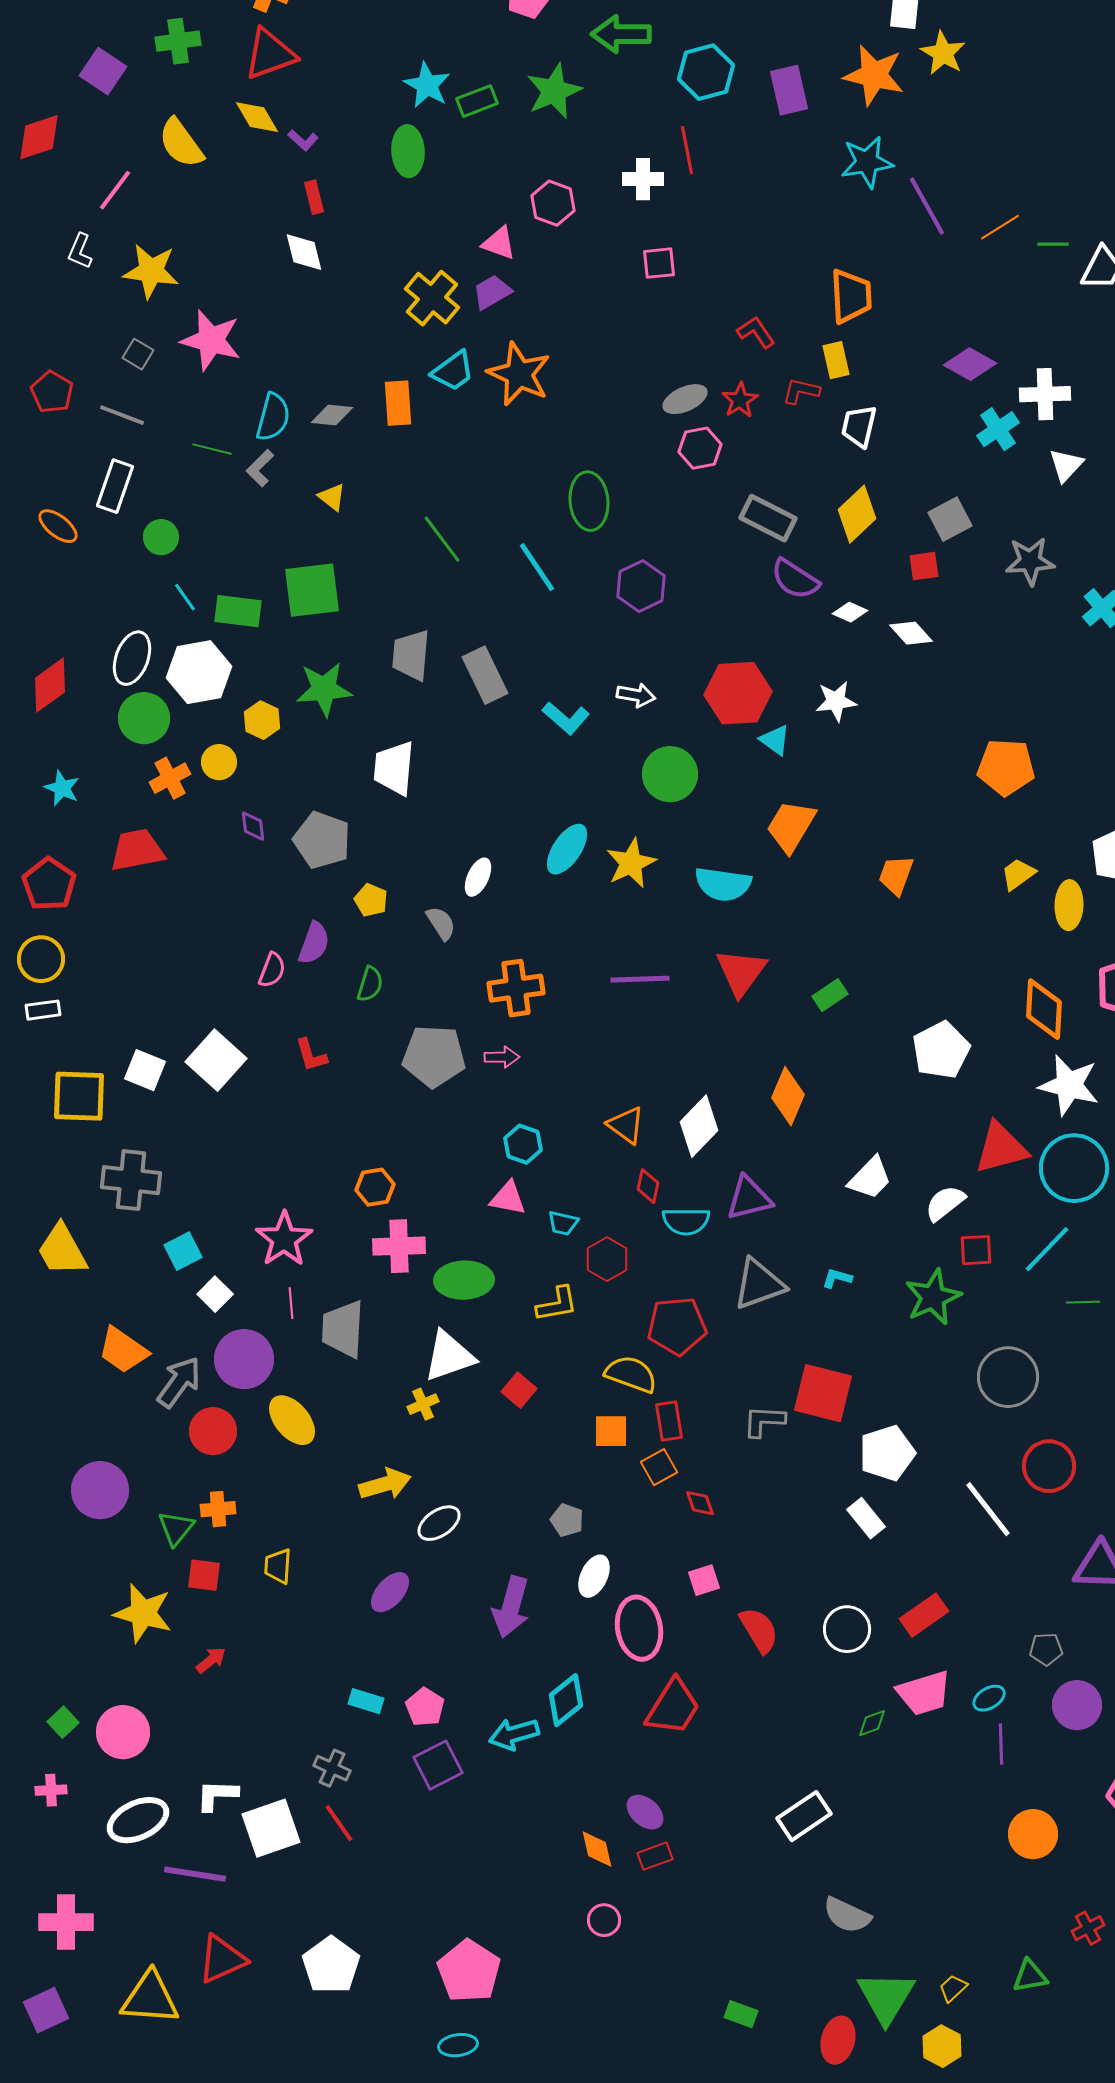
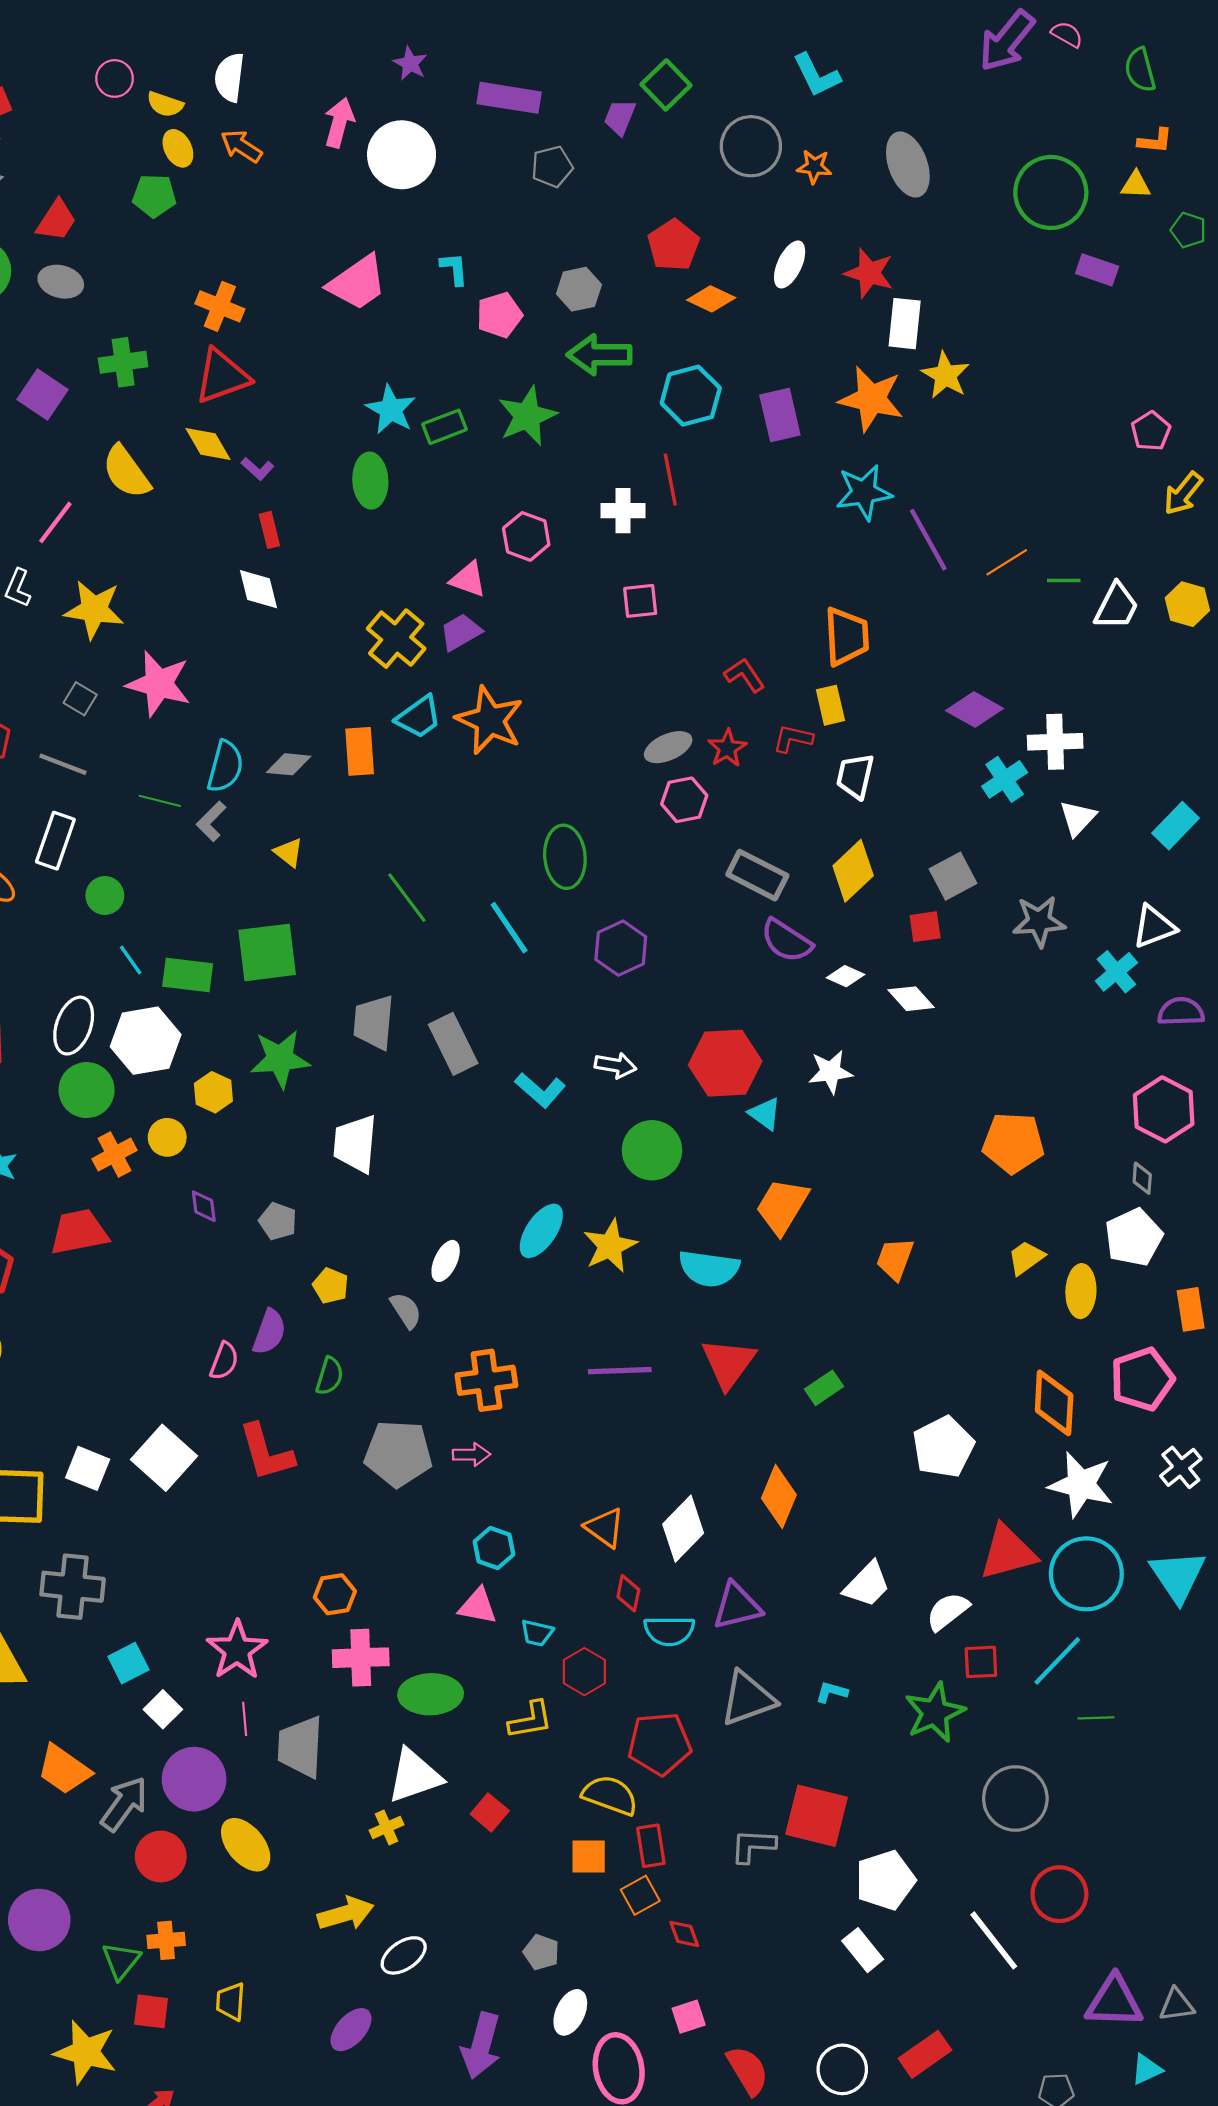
gray pentagon: (322, 840) -> (278, 1221), size x0.6
red L-shape: (311, 1055) -> (266, 1452), size x1.6

